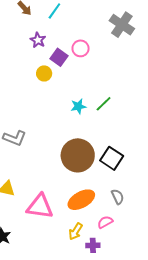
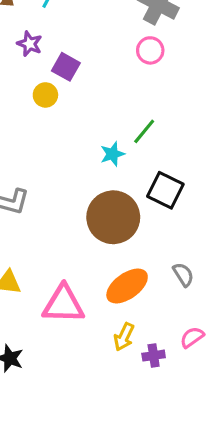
pink circle: (81, 48) -> (150, 50), moved
cyan star: (78, 106) -> (112, 154), moved
black square: (112, 158) -> (165, 190), moved
pink semicircle: (105, 222) -> (192, 337), moved

